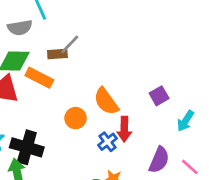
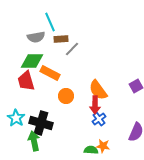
brown rectangle: (57, 54) -> (61, 39), moved
orange circle: (76, 118) -> (66, 96), moved
red arrow: (124, 129) -> (95, 105), moved

